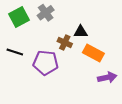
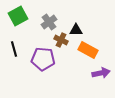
gray cross: (46, 13) -> (49, 22), moved
black line: (15, 52) -> (14, 49), turned 56

